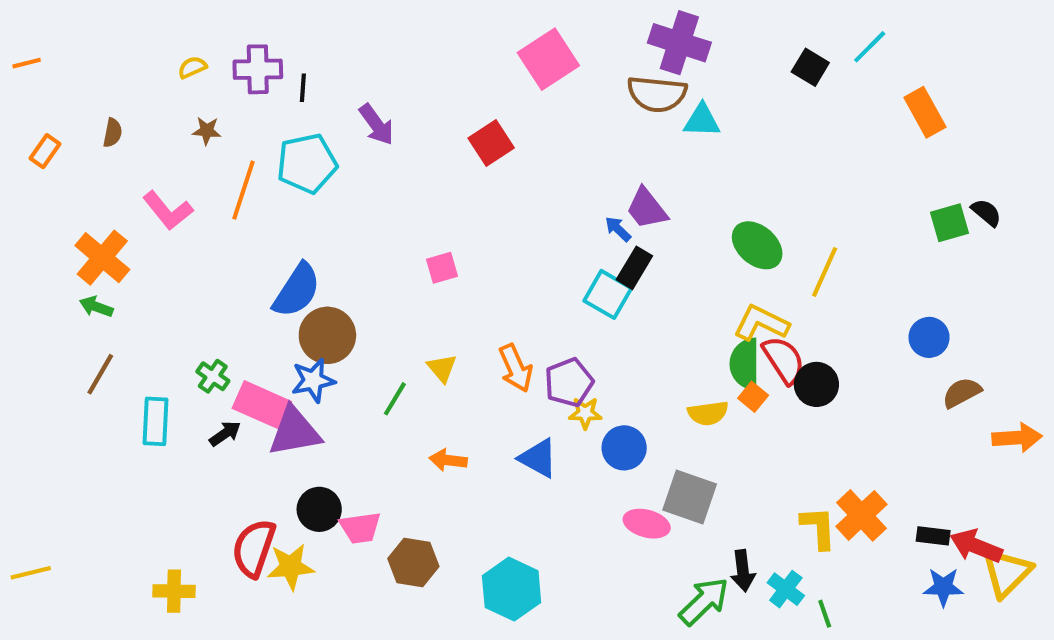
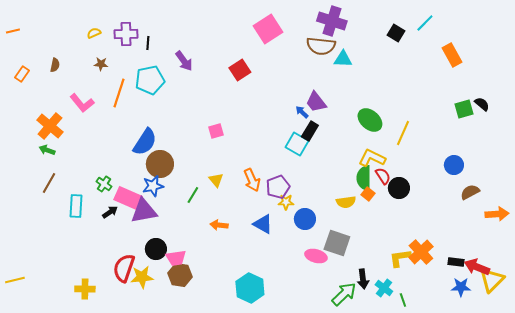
red semicircle: (784, 360) -> (383, 176), size x0.7
yellow L-shape: (819, 528) -> (400, 258), turned -95
brown hexagon: (413, 562) -> (180, 275), moved

